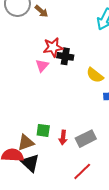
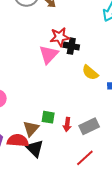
pink triangle: (42, 66) -> (49, 54), size x1.5
yellow semicircle: (95, 75) -> (90, 73), moved
brown triangle: (26, 143) -> (31, 129), turned -30

